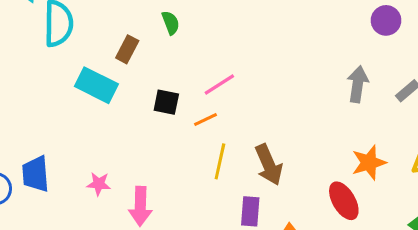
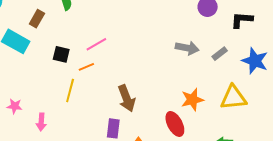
gray arrow: (358, 84) -> (187, 48), turned 90
yellow line: (220, 161) -> (70, 90), moved
pink arrow: (140, 206) -> (41, 122), size x0.7

